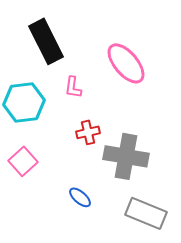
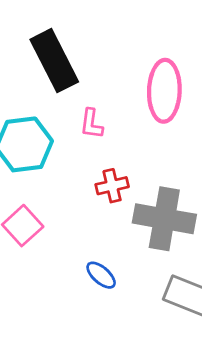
pink ellipse: (126, 63) -> (164, 91), turned 42

